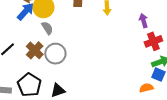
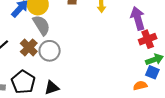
purple arrow: (144, 21) -> (138, 18), size x1.6
gray semicircle: (47, 28) -> (41, 25), size x1.5

